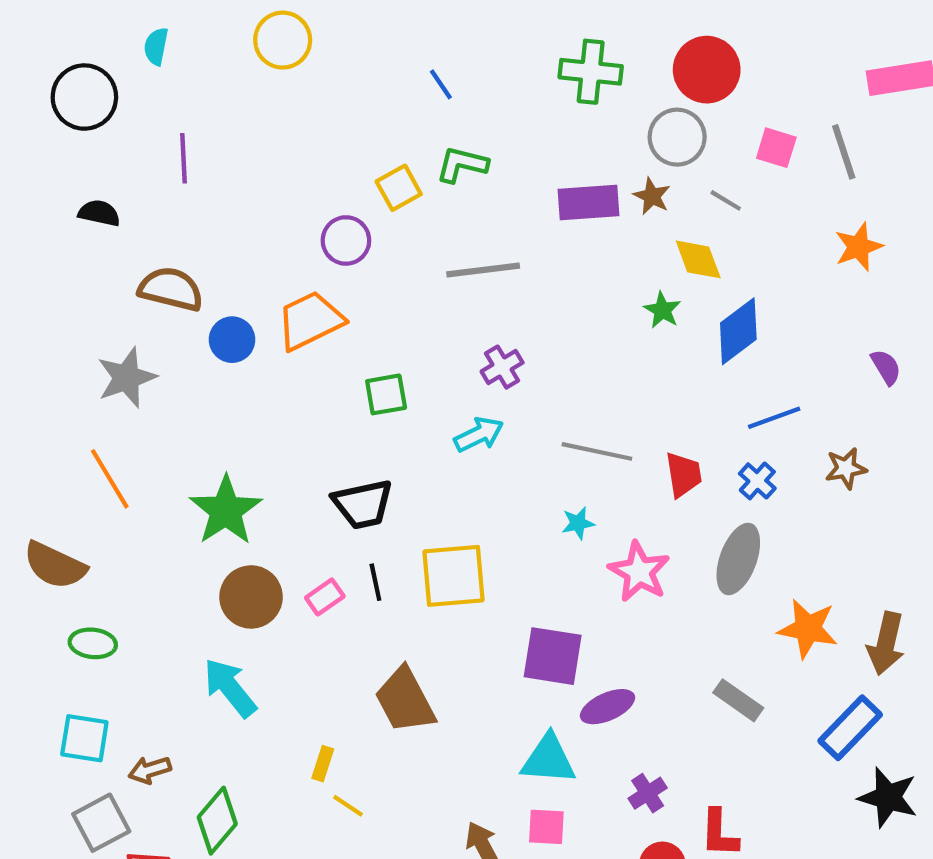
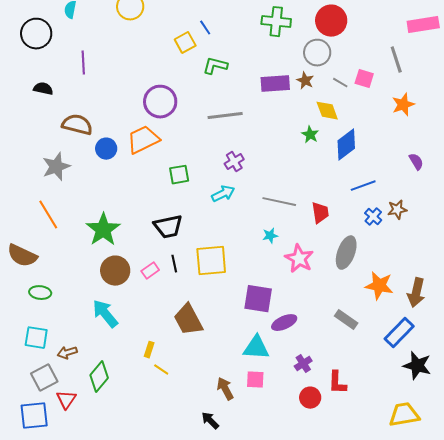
pink square: (776, 148) -> (364, 79), moved
yellow square: (399, 188) -> (185, 43), moved
purple circle: (346, 240) -> (160, 102), size x1.4
blue cross: (757, 481) -> (373, 217), moved

